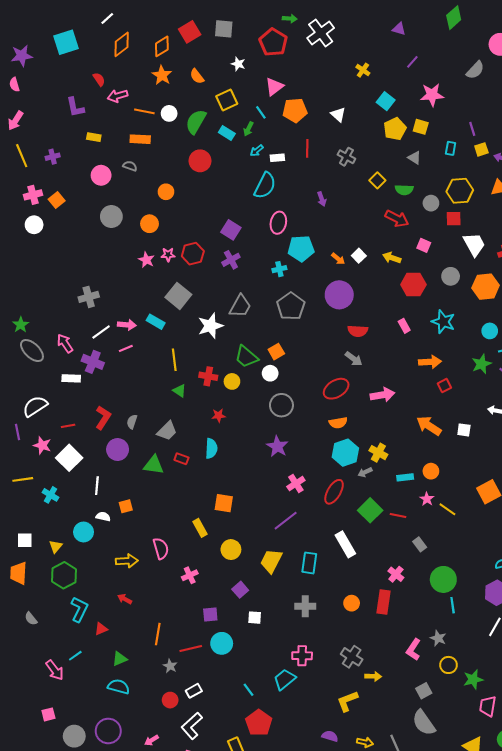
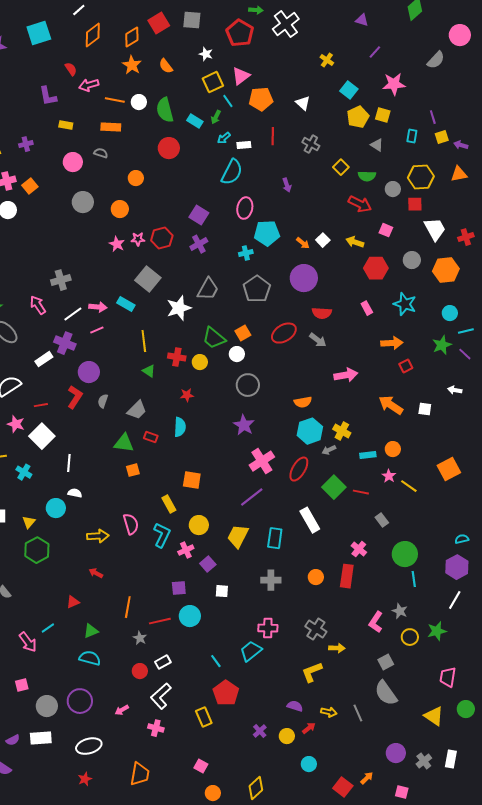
yellow square: (227, 100) -> (213, 82), moved
green semicircle: (196, 122) -> (165, 110), turned -45
pink arrow: (65, 343) -> (38, 305), moved
white rectangle: (71, 378) -> (44, 359), turned -36
red ellipse: (336, 389) -> (284, 333), moved
purple circle: (118, 450) -> (89, 372), moved
pink cross: (296, 484) -> (262, 461), size x1.4
orange square: (126, 506) -> (133, 470), moved
pink cross: (190, 575) -> (186, 550), moved
cyan L-shape: (79, 609) -> (162, 535), moved
green star: (473, 679) -> (437, 631), moved

